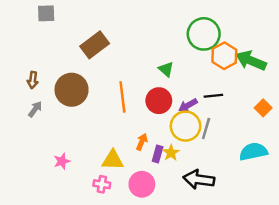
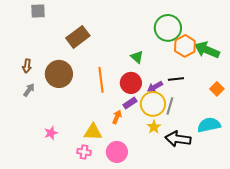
yellow star: (171, 153) -> (154, 127), moved
purple rectangle: (158, 154) -> (130, 103), moved, turned 40
black arrow: (199, 179) -> (178, 139), moved

